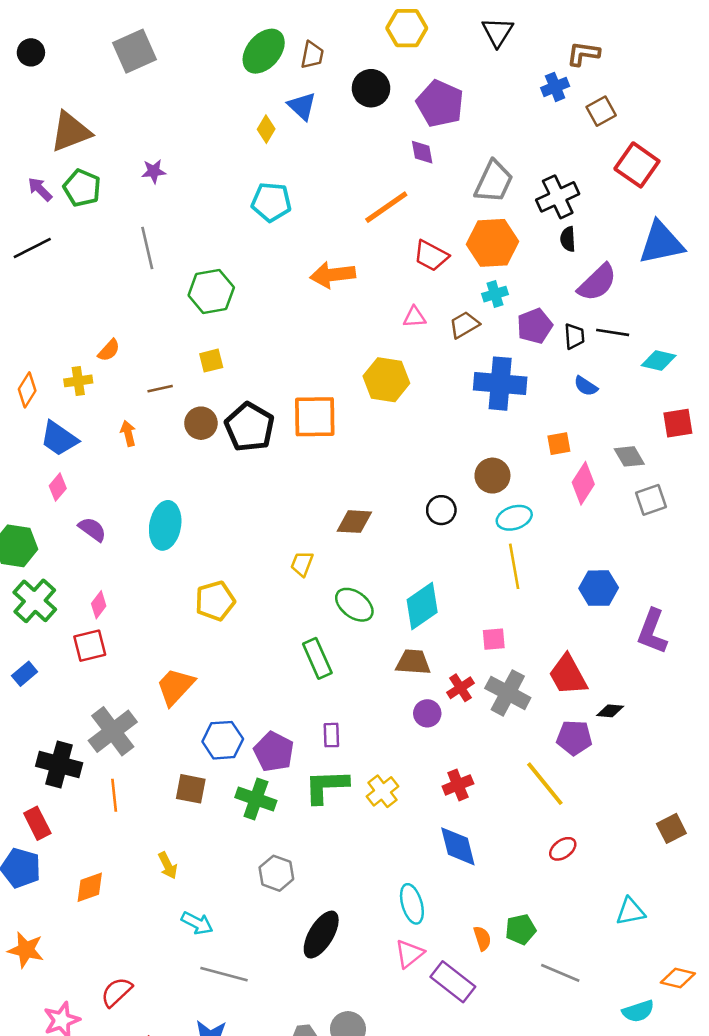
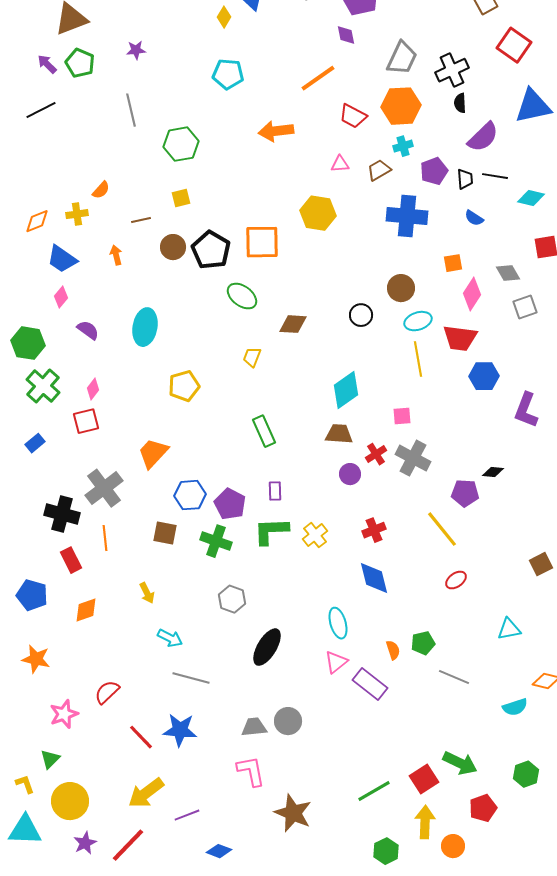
orange diamond: (27, 390) -> (37, 221), turned 36
green ellipse: (354, 605) -> (242, 296), moved
red trapezoid: (568, 675) -> (460, 338), moved, turned -54
red rectangle: (37, 823) -> (71, 560), moved

